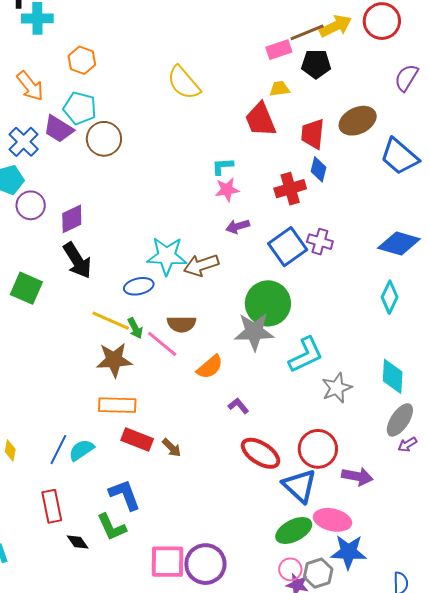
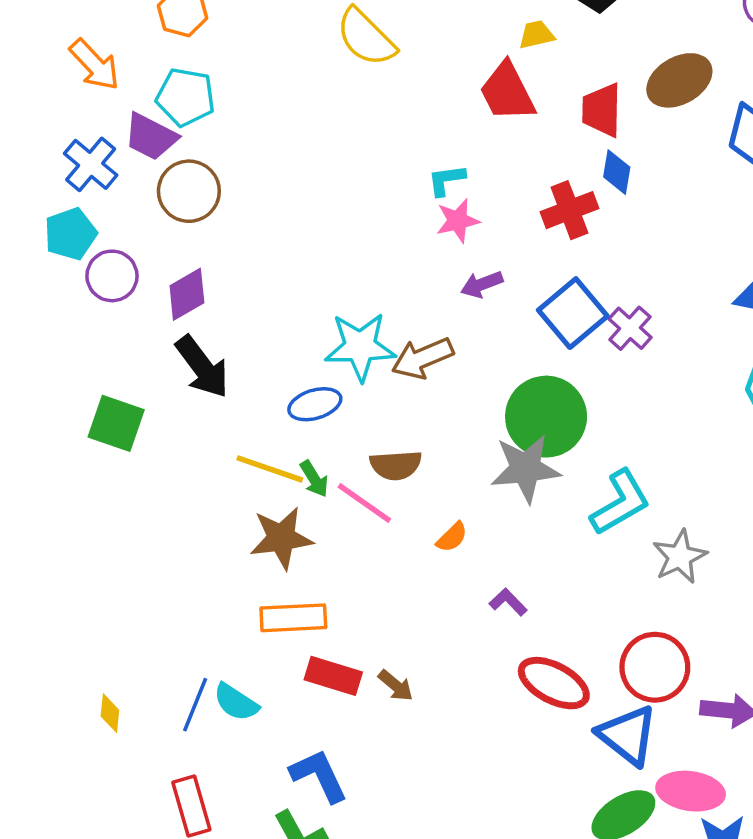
brown circle: (104, 139) -> (189, 191), moved
purple cross: (320, 242) -> (630, 328), moved, turned 30
orange semicircle: (210, 367) -> (452, 537), size x0.7
cyan semicircle: (81, 450) -> (236, 702), turned -108

